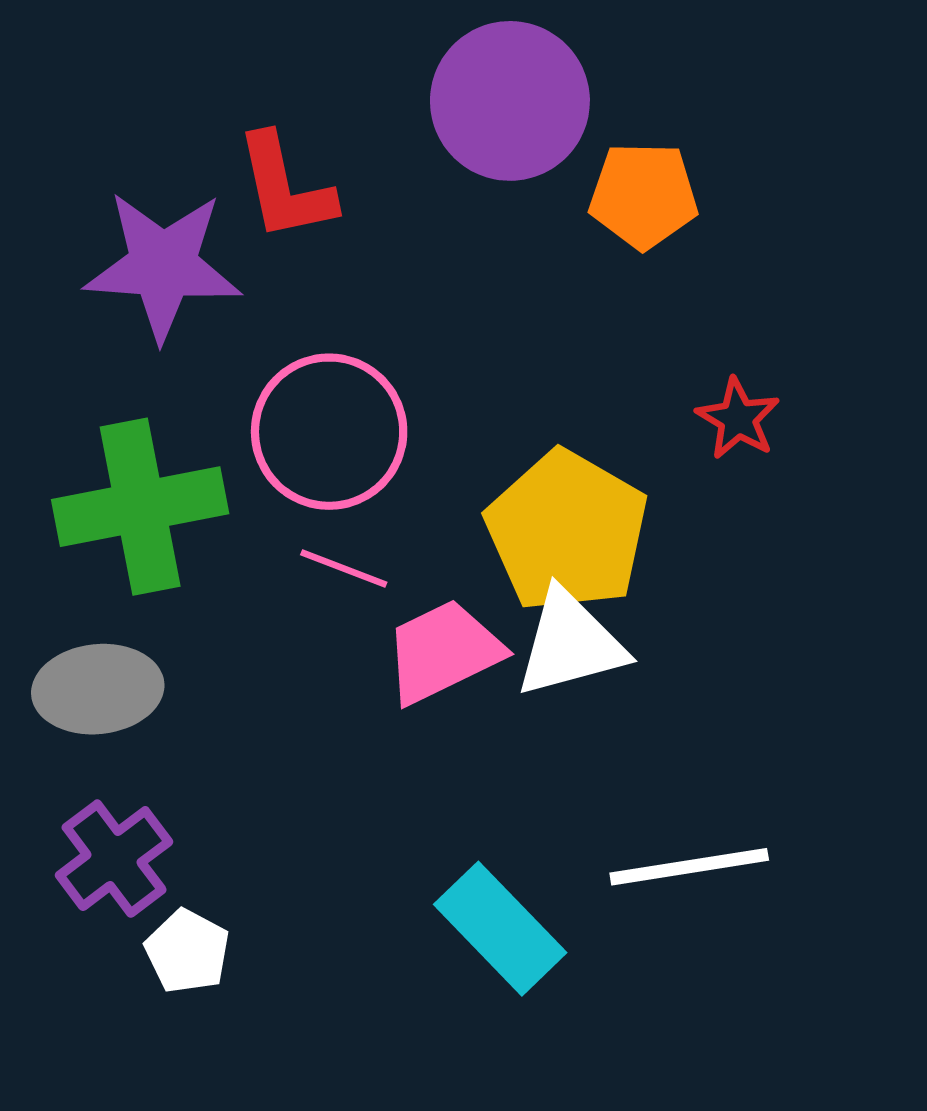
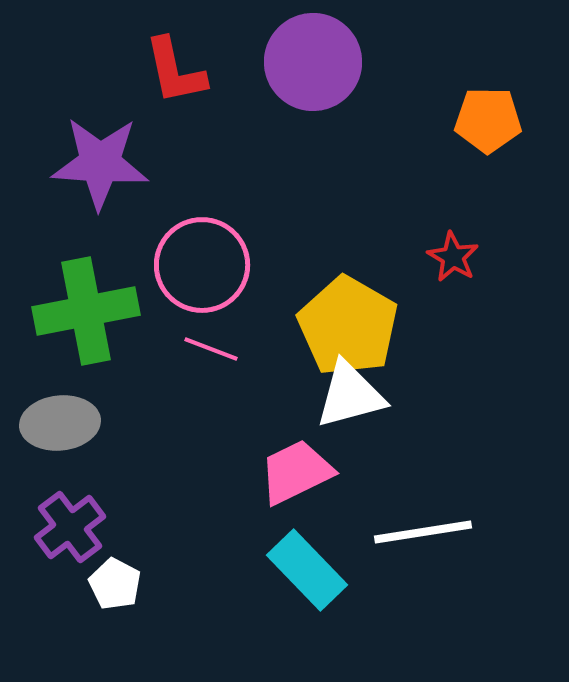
red L-shape: (285, 187) -> (175, 71), moved
orange pentagon: (644, 195) -> (488, 120), moved
pink trapezoid: (443, 652) -> (296, 472), moved

